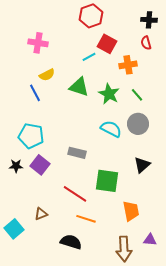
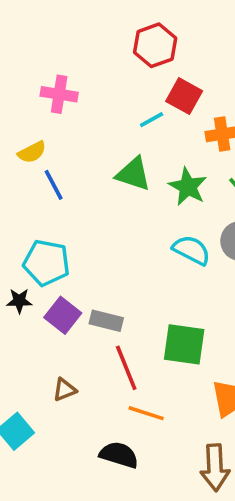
yellow semicircle: (47, 75) -> (32, 152), moved
gray rectangle: (77, 153) -> (106, 321), moved
black star: (16, 166) -> (19, 301), moved
red line: (75, 194) -> (126, 368), turned 35
brown triangle: (41, 214) -> (65, 390), moved

